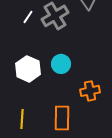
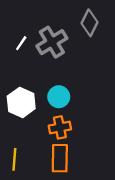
orange cross: (90, 91) -> (60, 127), moved

